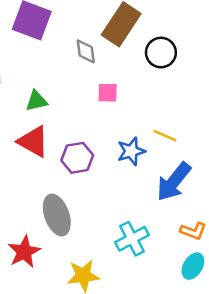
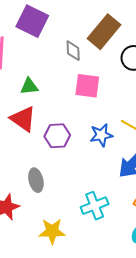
pink square: (108, 93) -> (87, 86), size x1.5
gray ellipse: (57, 215) -> (36, 180), size x0.7

